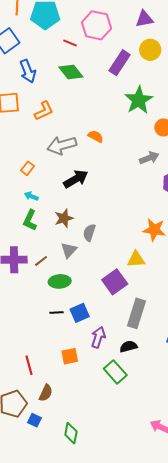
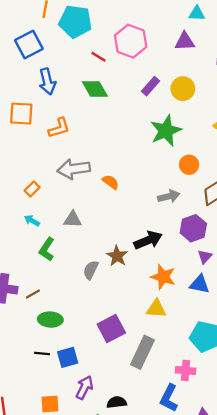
yellow circle: (150, 50) -> (183, 89), moved
purple rectangle: (120, 63) -> (150, 86), size x0.7
orange semicircle: (96, 136) -> (111, 182), moved
black arrow: (76, 179) -> (148, 240), moved
brown star: (64, 218) -> (117, 256), moved, turned -30
green L-shape: (30, 220) -> (47, 249), moved
gray triangle: (69, 250) -> (73, 219), moved, turned 42
yellow triangle: (136, 259) -> (156, 309), moved
gray rectangle: (137, 313) -> (142, 352), moved

